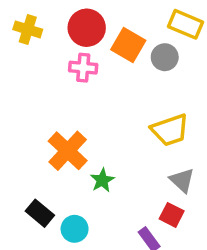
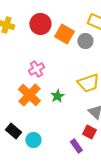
pink cross: (83, 68) -> (36, 69), moved, turned -35
green star: (102, 180) -> (57, 96), moved

